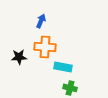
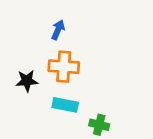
cyan rectangle: (63, 67) -> (65, 105), moved

